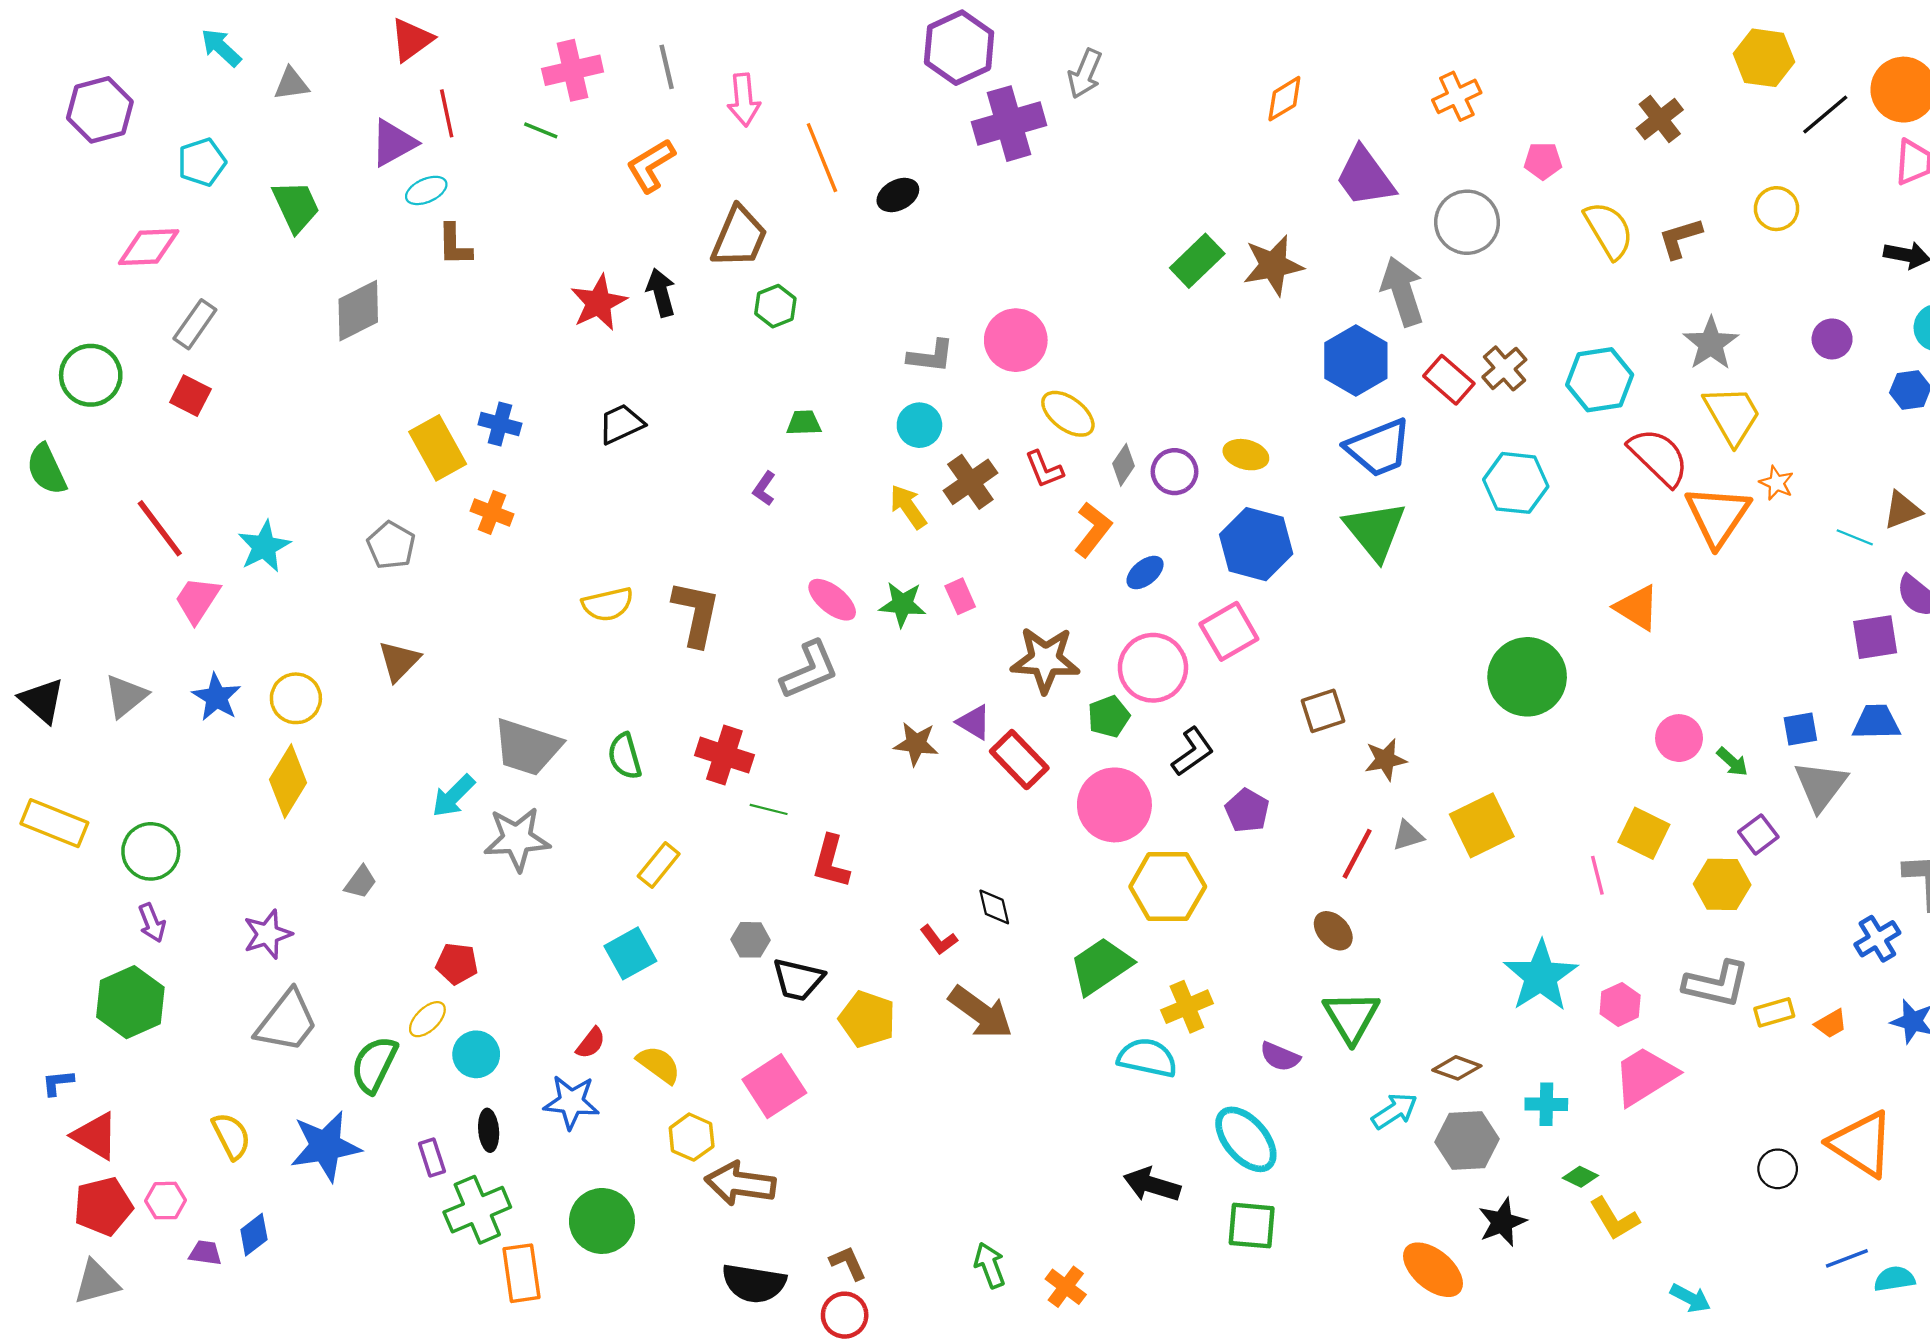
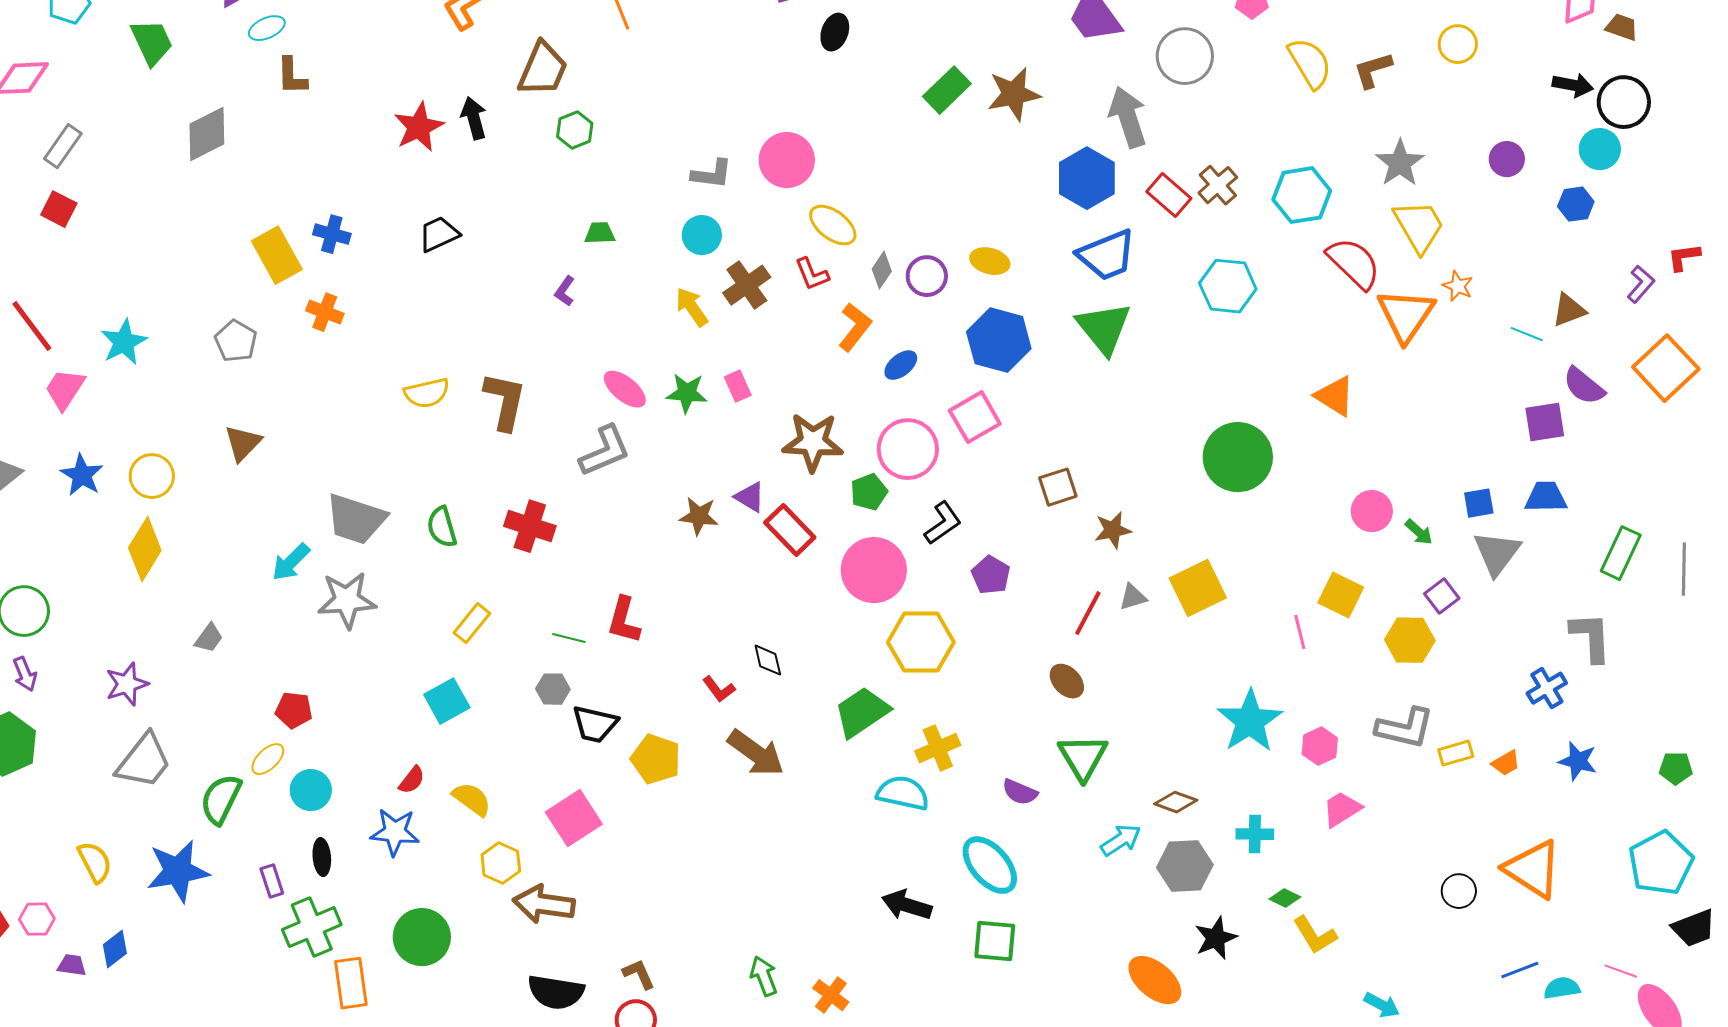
black ellipse: (898, 195) -> (835, 32), moved, turned -42
green line: (769, 809) -> (569, 638), moved
pink trapezoid: (1645, 1076) -> (1342, 809), size x0.7

